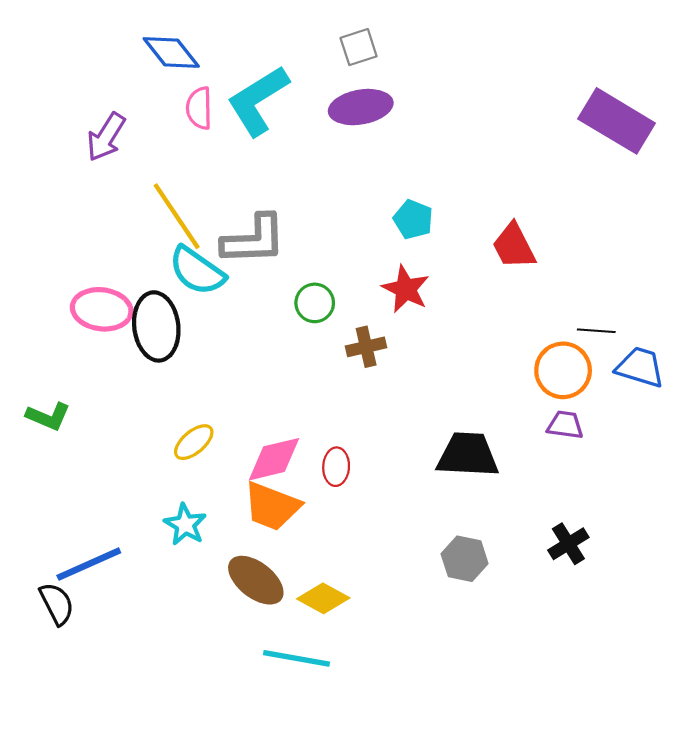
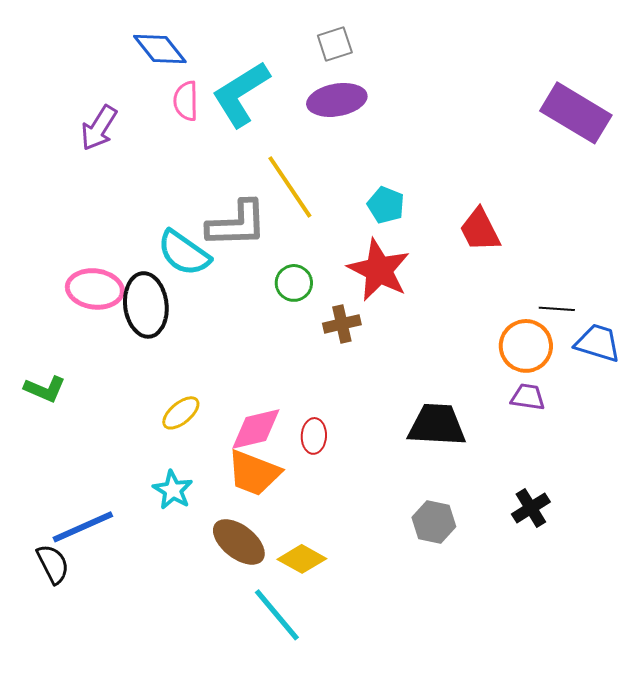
yellow line: (177, 216) -> (290, 187), moved
red star: (406, 289) -> (379, 270), size x1.4
cyan line: (296, 658) -> (277, 615), turned 40

